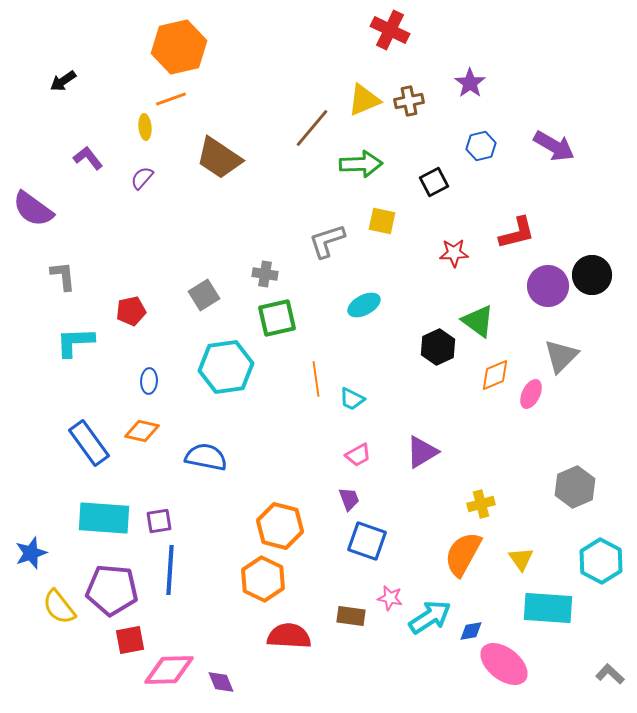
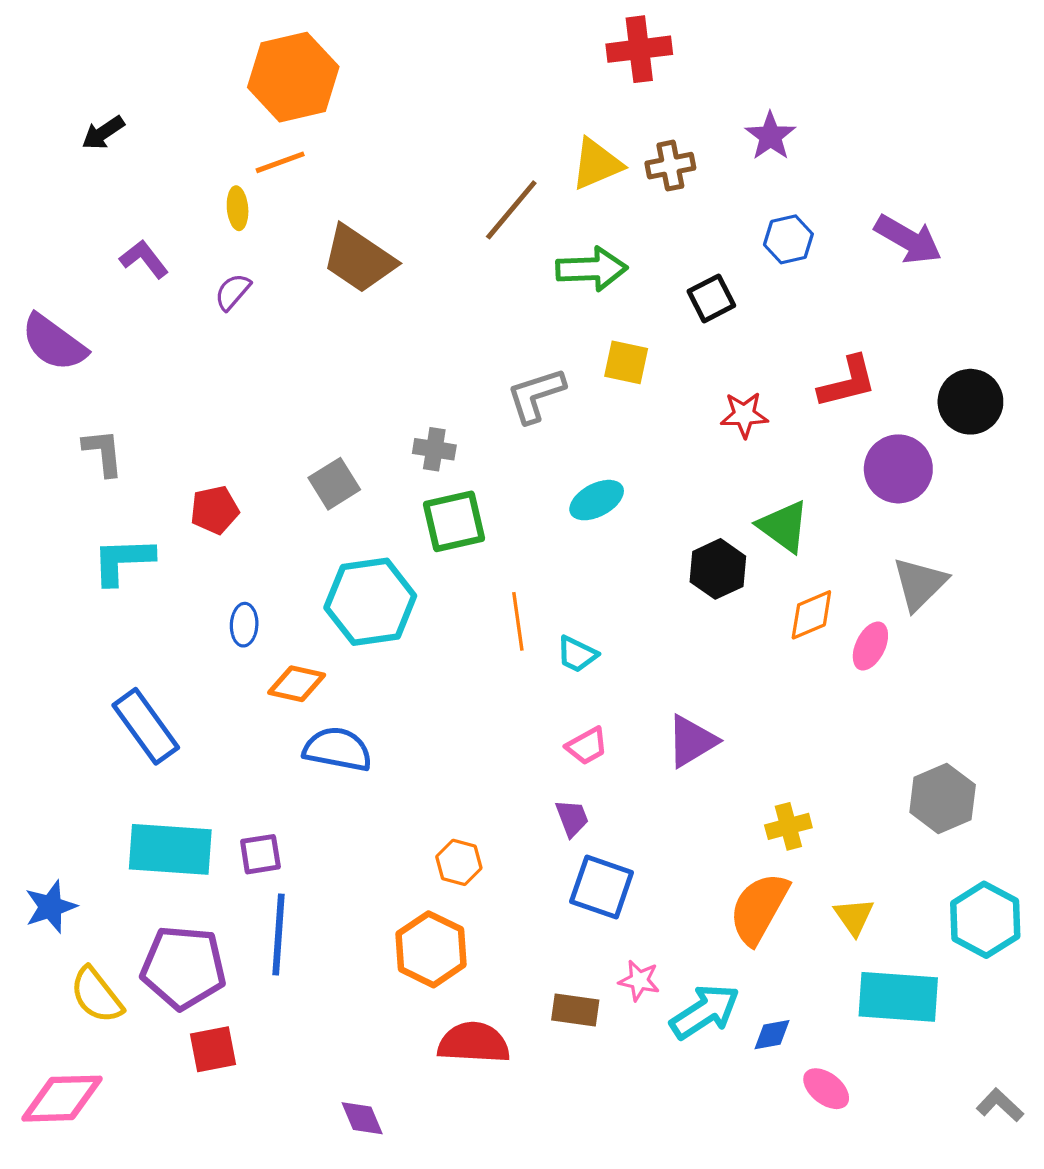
red cross: (390, 30) -> (639, 49), turned -33
black circle: (592, 275) -> (970, 402), moved
orange diamond: (142, 431) -> (297, 684), moved
orange hexagon: (280, 526) -> (459, 862), size x0.6
pink ellipse: (504, 664) -> (826, 1089), size x0.6
pink diamond: (169, 670) -> (62, 1099), moved

